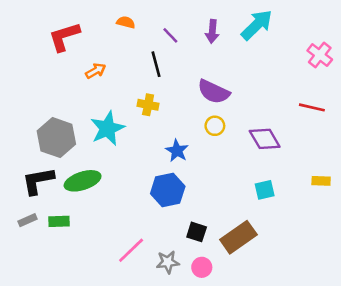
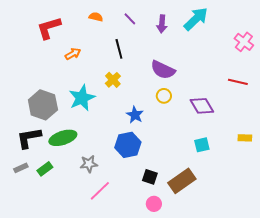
purple line: (170, 35) -> (130, 19), moved
yellow cross: (148, 105) -> (113, 80), turned 35
green rectangle: (59, 221) -> (45, 169), turned -35
gray star: (168, 262) -> (89, 164), moved

